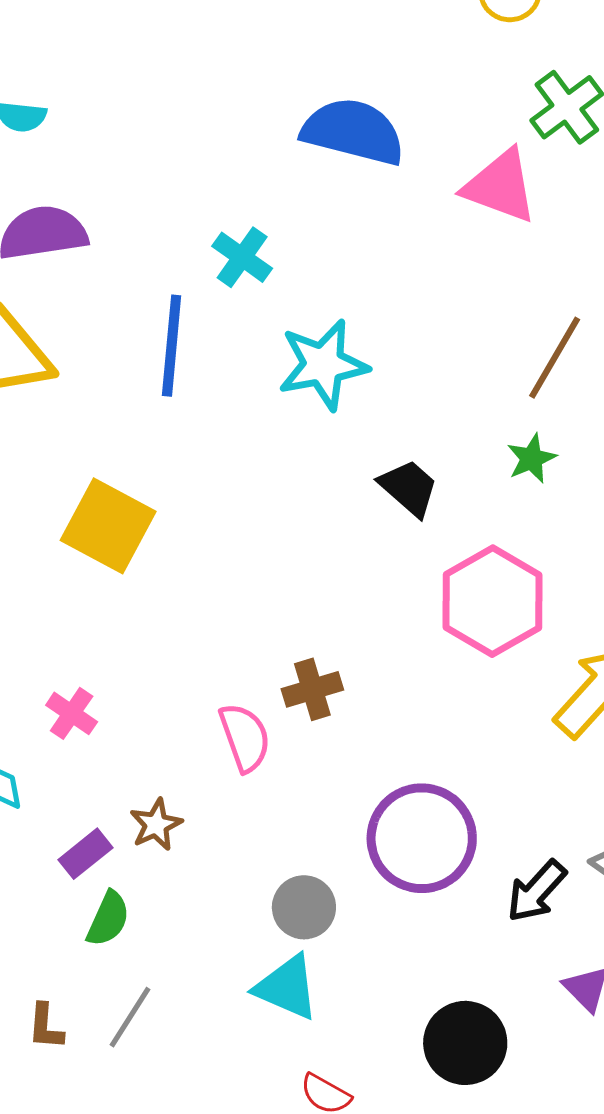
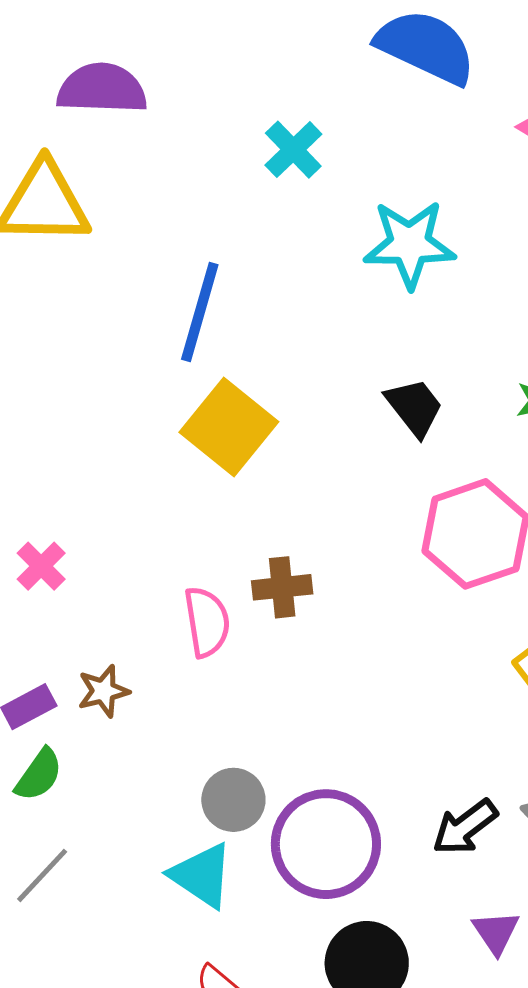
blue line: (172, 346) -> (200, 312), moved
cyan star: (323, 365) -> (410, 244), moved
yellow square: (108, 526) -> (229, 427), moved
purple circle: (422, 838) -> (326, 844), moved

